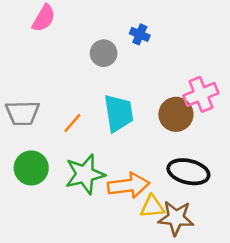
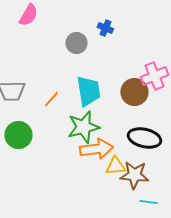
green star: (85, 174) -> (83, 127), moved

